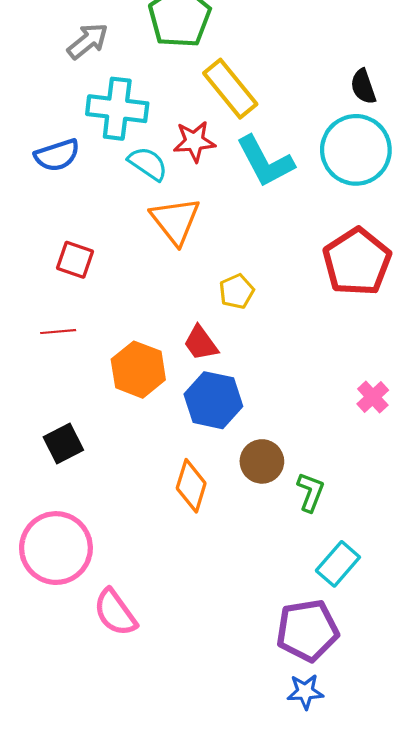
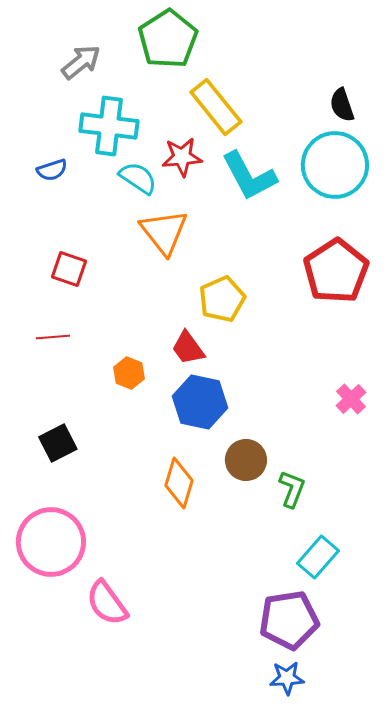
blue semicircle: (57, 155) -> (52, 170), size x0.7
yellow pentagon: (237, 291) -> (222, 299), size x1.4
orange hexagon: (138, 370) -> (129, 373), size x0.6

